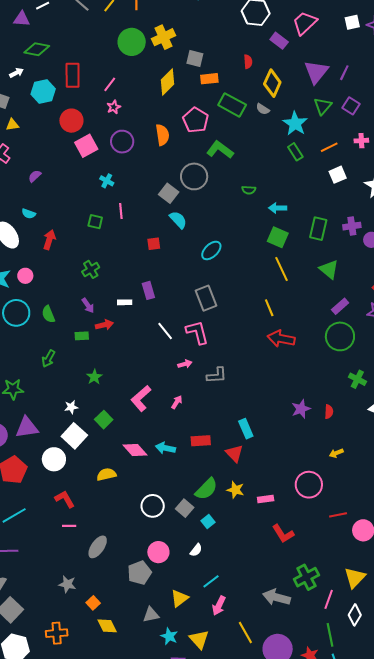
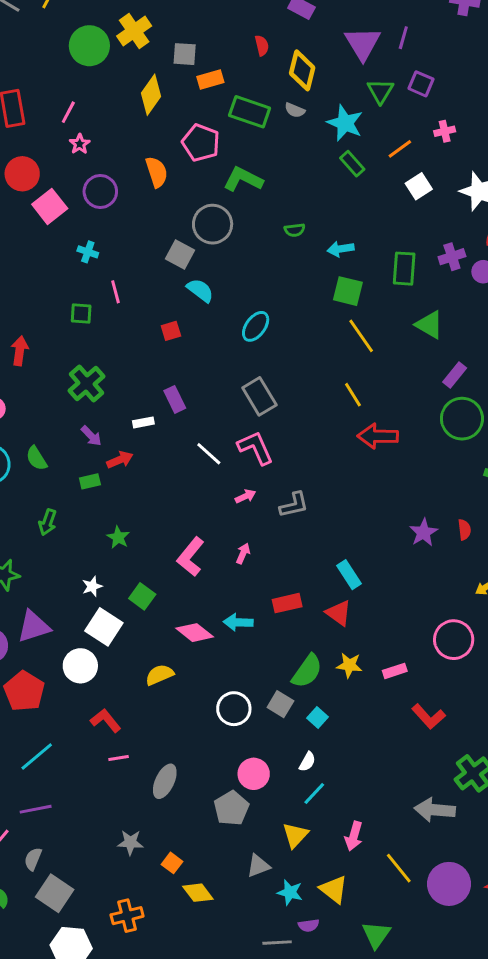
green cross: (91, 269) -> (87, 383), size x1.4
cyan line: (211, 581) -> (314, 794), moved

